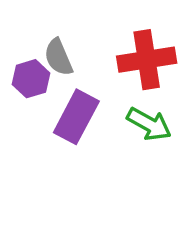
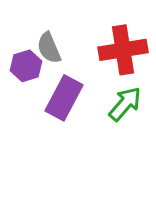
green arrow: (149, 124) -> (125, 104), turned -78

